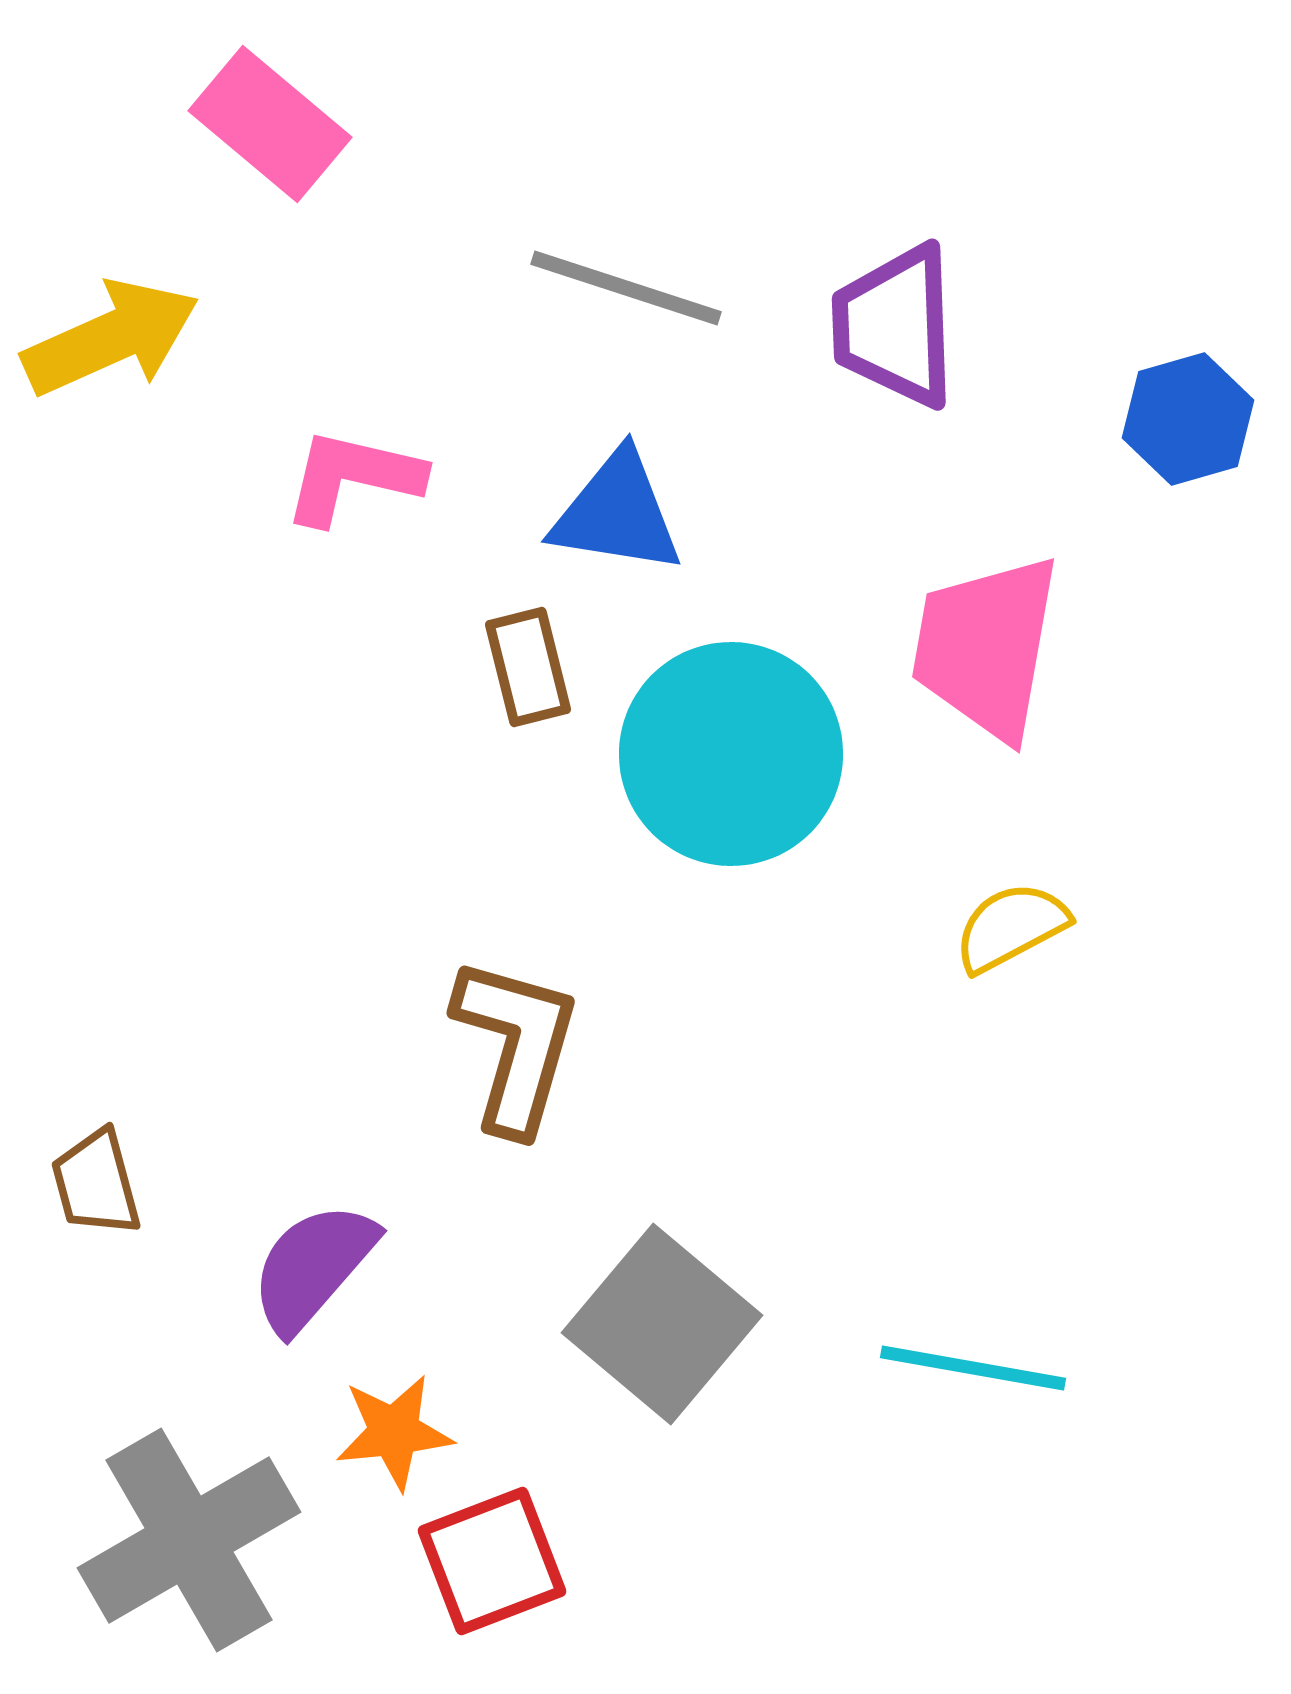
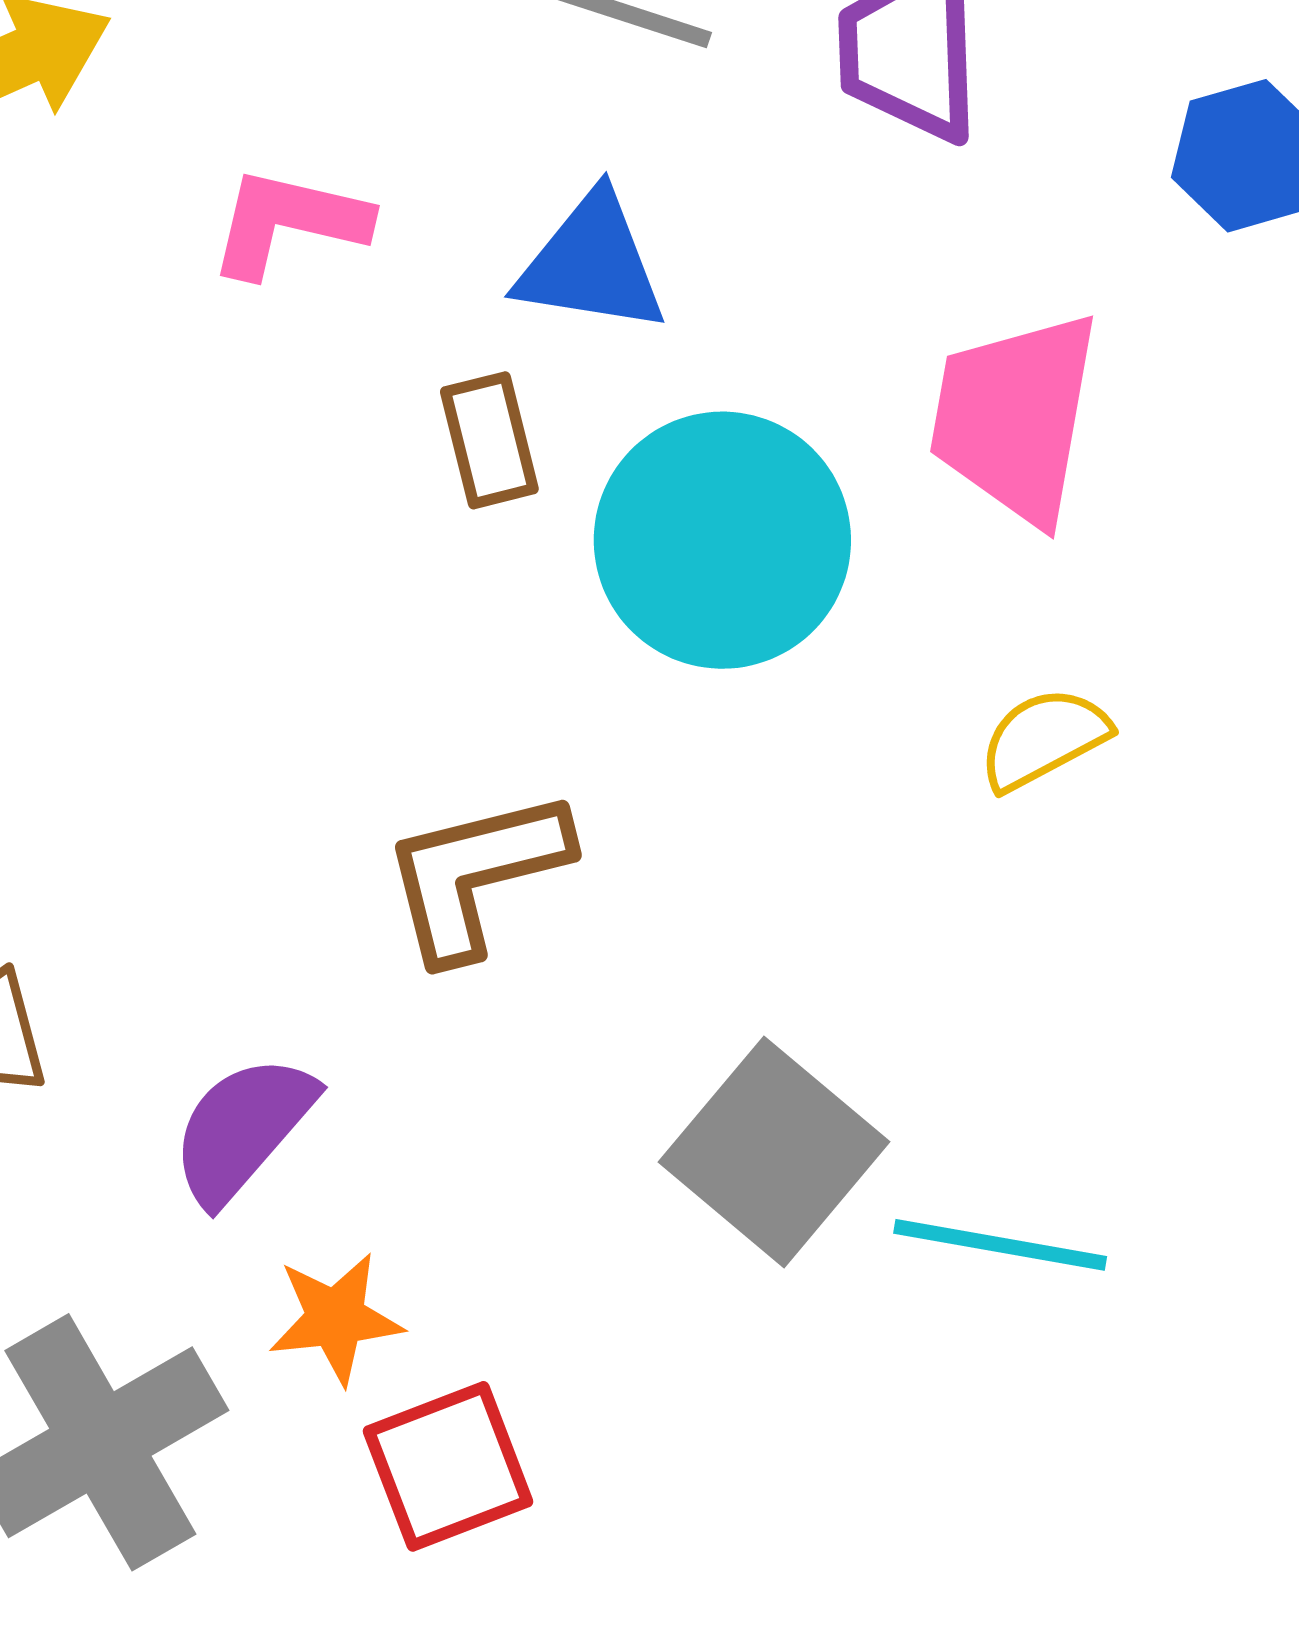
brown L-shape: (516, 1045) -> (476, 874), turned -120
gray square: (662, 1324) -> (774, 1152), moved

